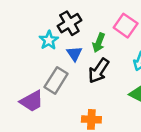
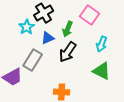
blue triangle: (74, 54) -> (48, 38), turned 40

